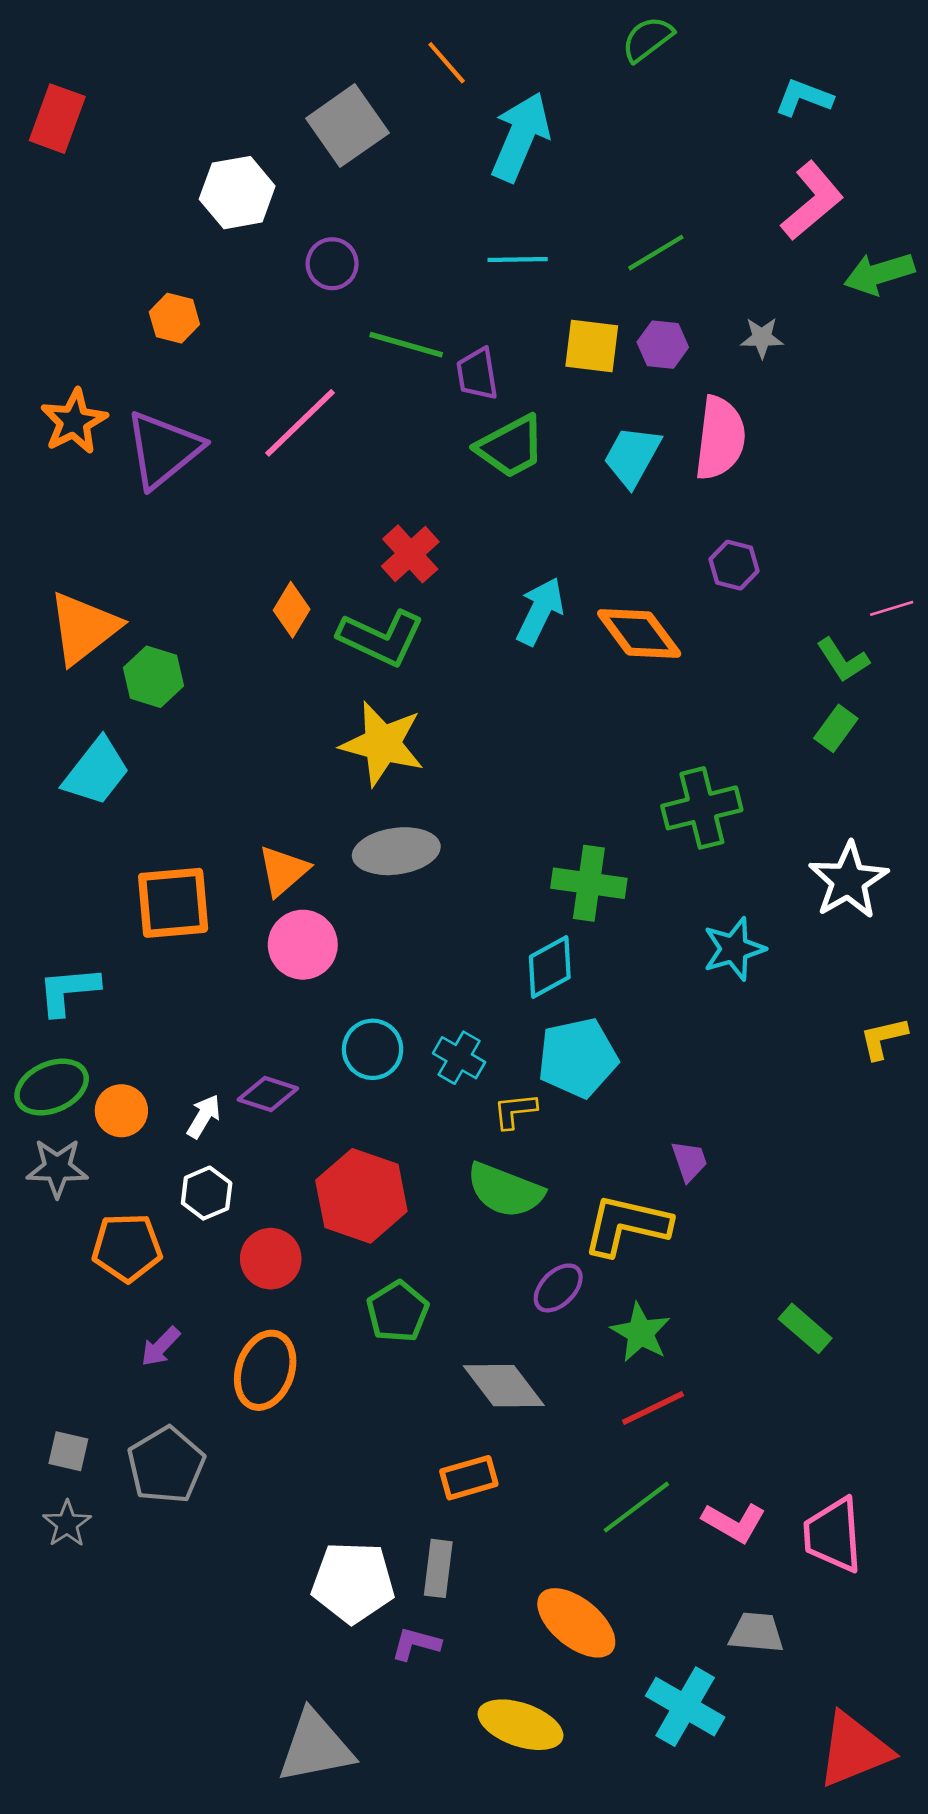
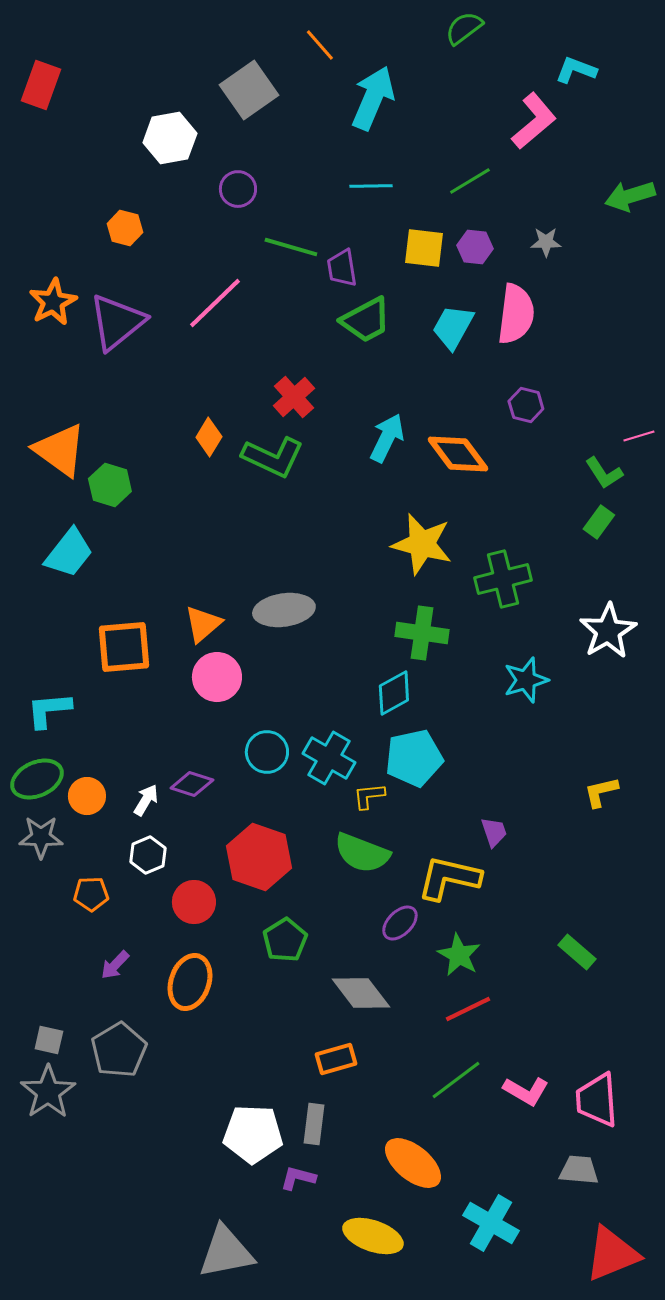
pink L-shape: (812, 201) -> (534, 121), moved
orange triangle: (84, 628) -> (60, 450), turned -46
yellow star: (382, 744) -> (422, 544), moved
yellow L-shape: (883, 1038) -> (601, 792), moved
cyan cross: (459, 1058) -> (329, 758), size x1.4
orange pentagon: (127, 1247) -> (91, 894), size x0.7
gray star: (67, 1524) -> (48, 1092), size x1.6
gray trapezoid: (756, 1633) -> (579, 1170), moved

